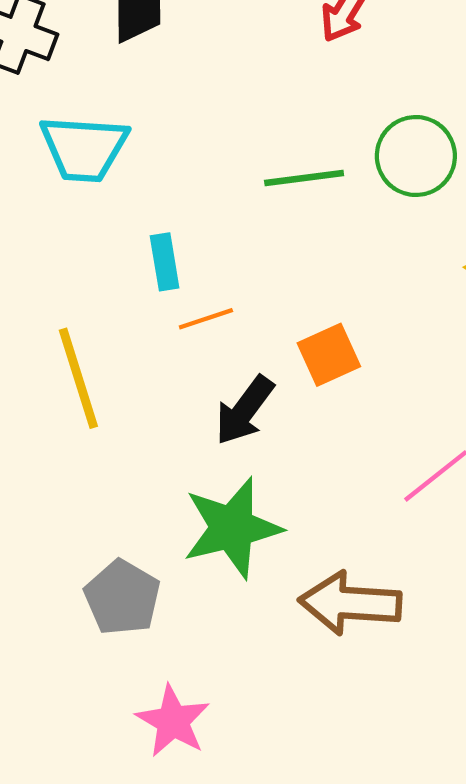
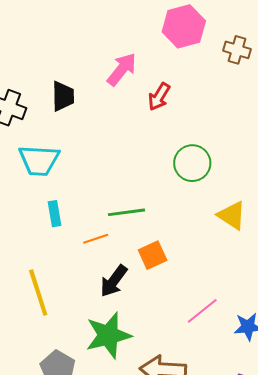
green line: (304, 178) -> (127, 212), moved
cyan rectangle: (165, 262) -> (54, 214), moved
yellow line: (78, 378) -> (38, 293), moved

